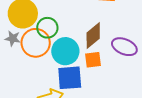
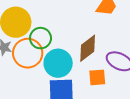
orange square: (93, 60) -> (97, 77), moved

